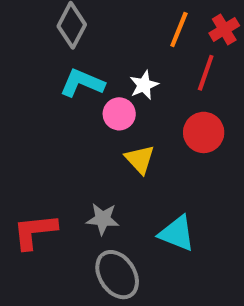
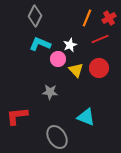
red line: (206, 73) -> (100, 39), turned 48
yellow triangle: (140, 159) -> (76, 70), moved
gray star: (103, 219) -> (50, 92), moved

